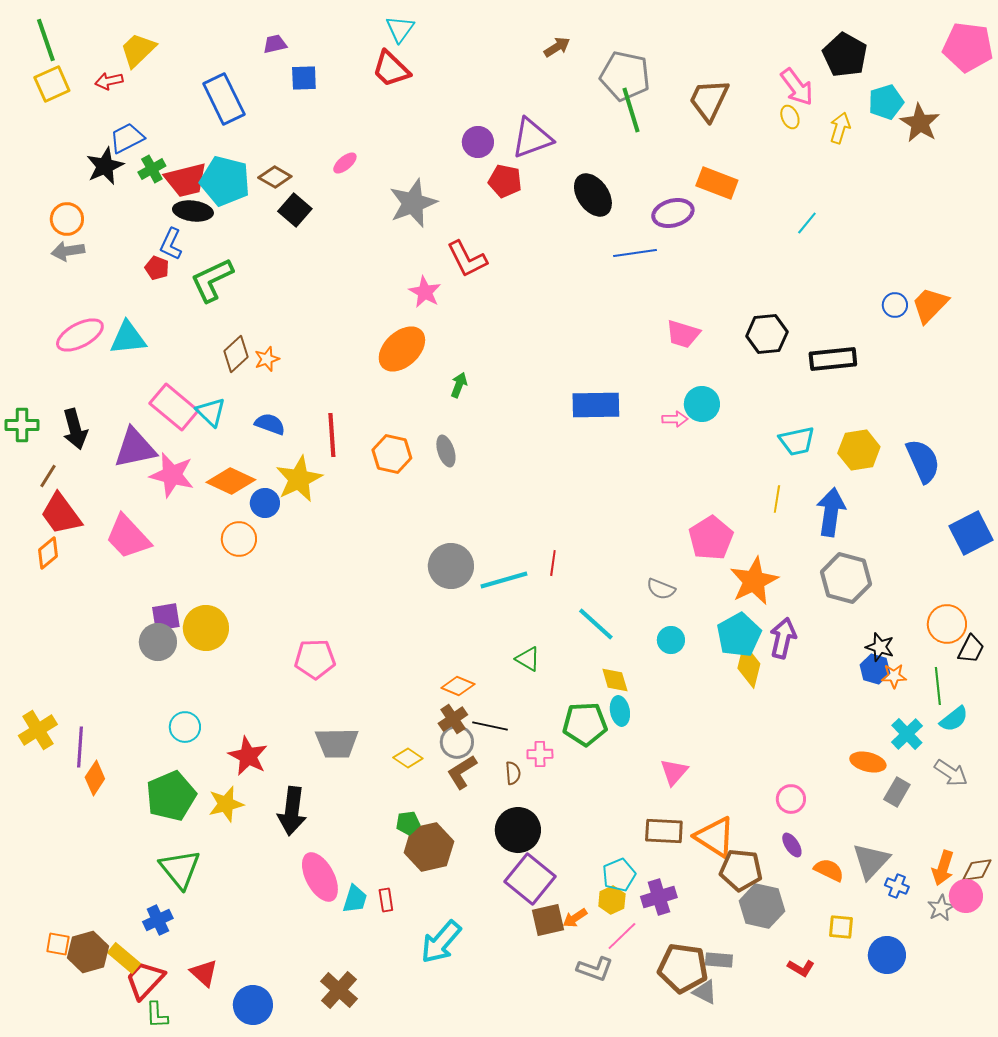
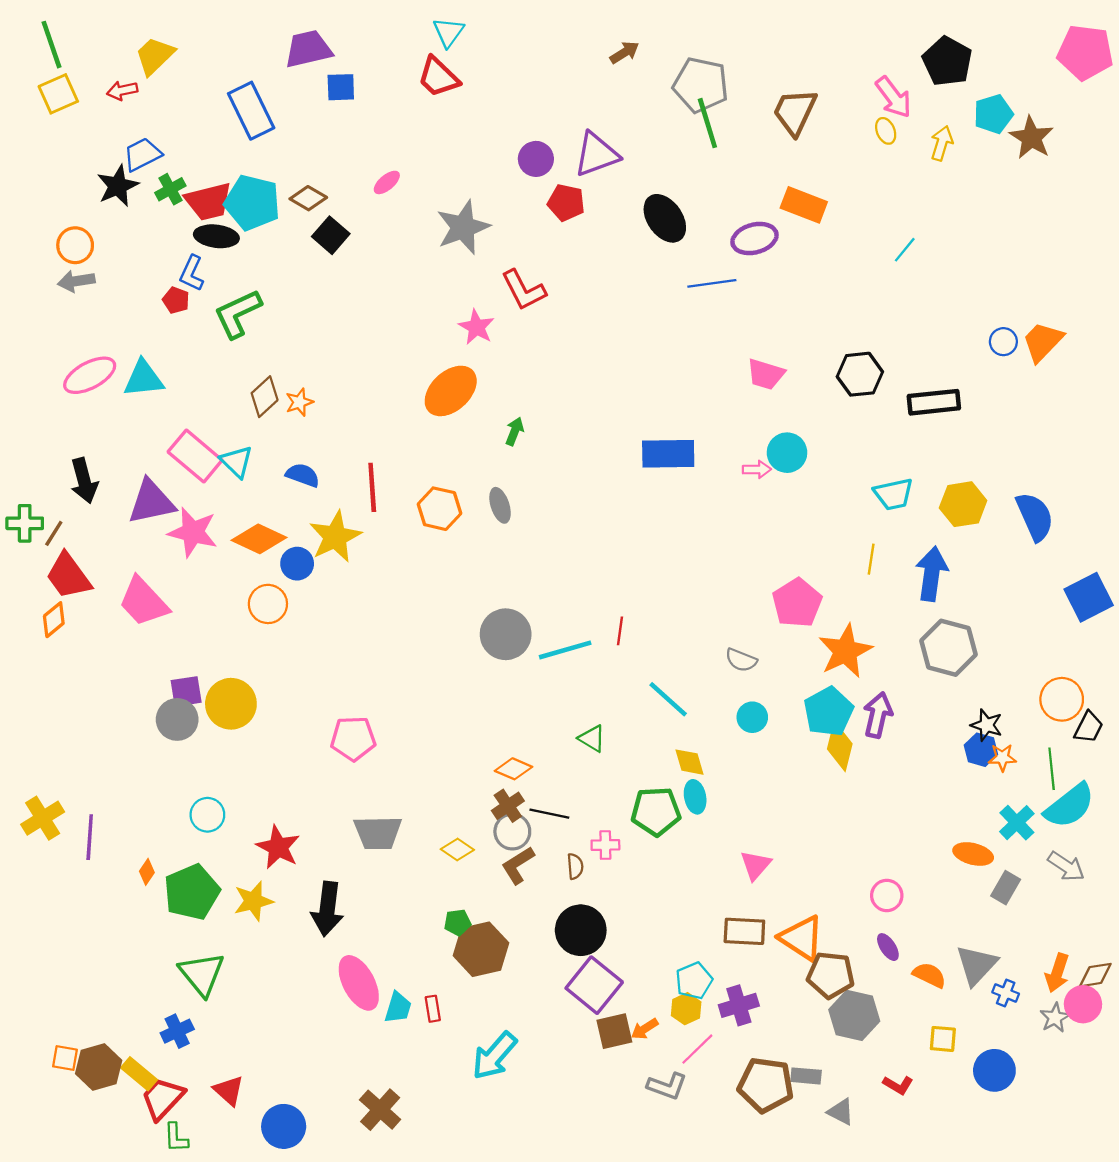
purple trapezoid: (275, 44) -> (308, 49), size x1.8
green cross: (22, 425) -> (25, 523), moved
cyan semicircle: (954, 719) -> (1070, 806), size x1.6
orange diamond: (95, 778) -> (147, 872), moved, size x0.7
gray triangle: (705, 992) -> (841, 1112), moved

